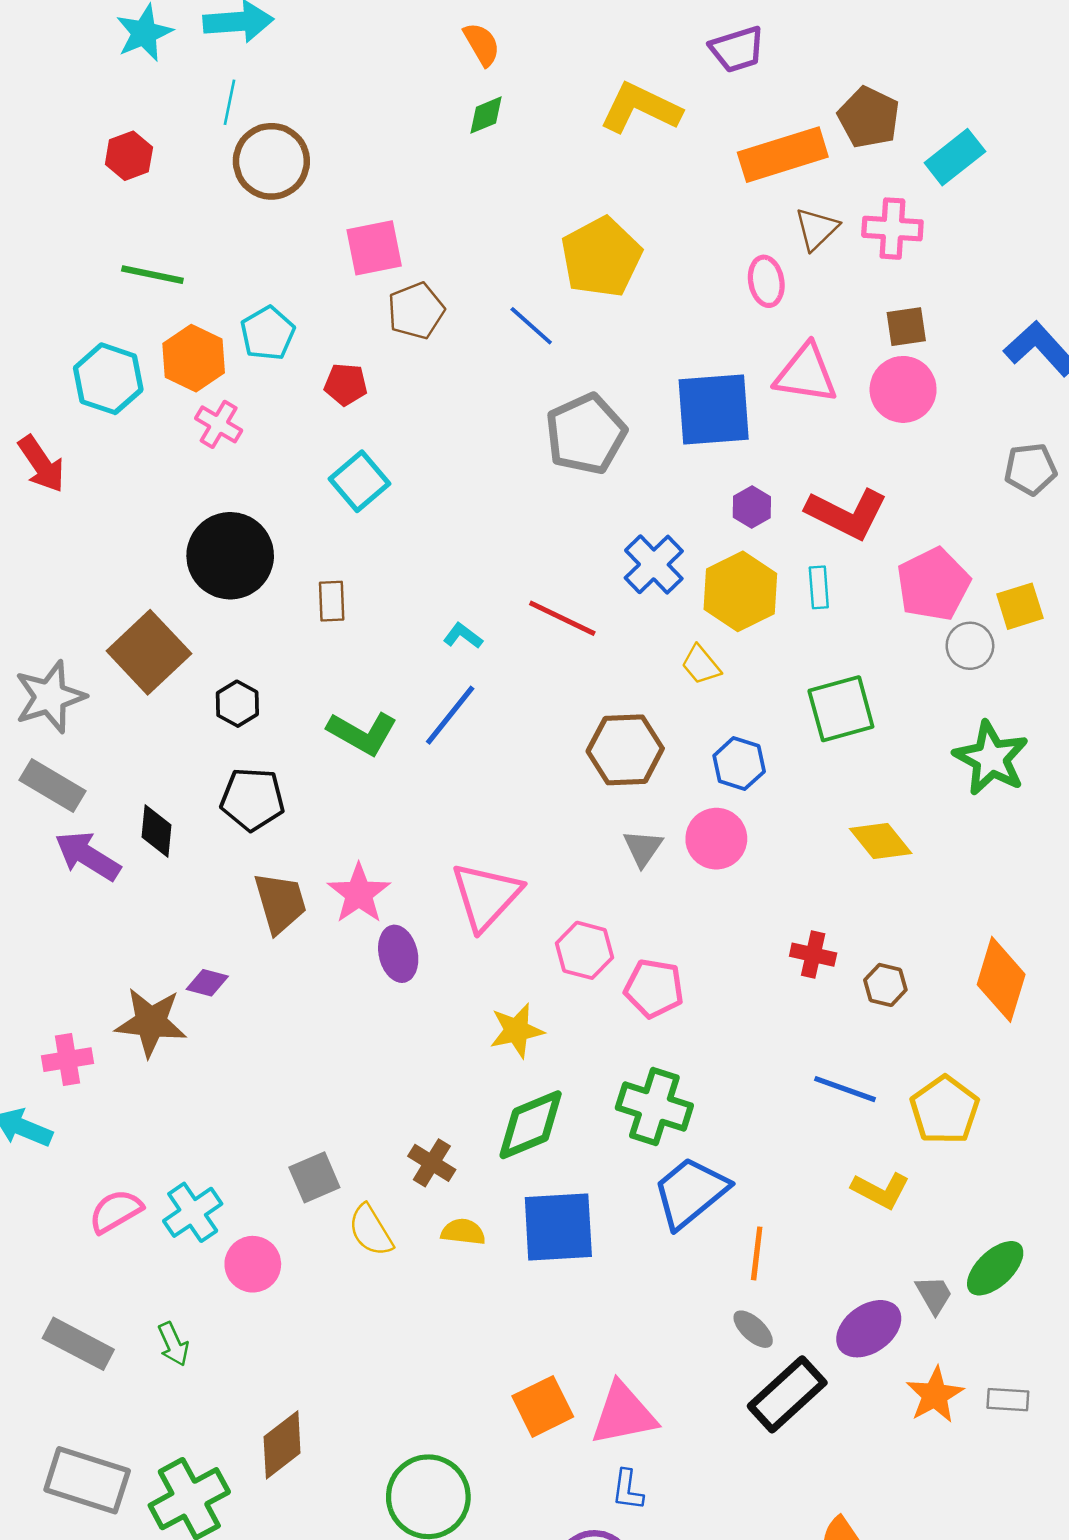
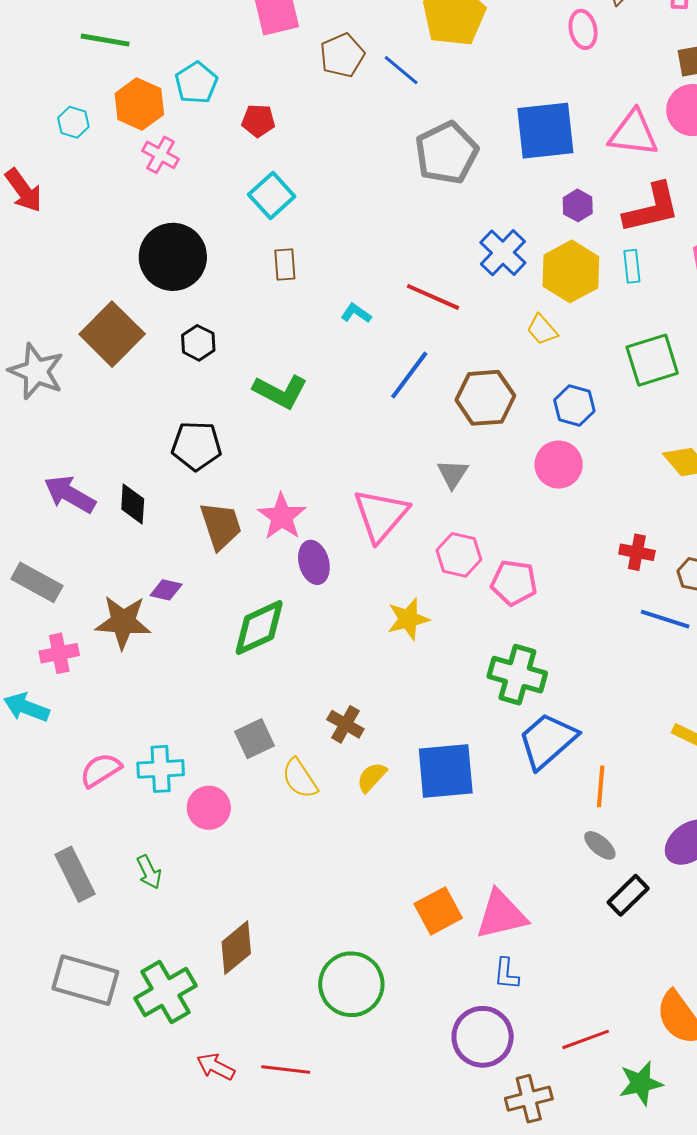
brown pentagon: (416, 311) -> (342, 55), moved
pink triangle: (806, 374) -> (633, 133), moved
cyan hexagon: (108, 379) -> (73, 122), size x0.6
red L-shape: (847, 514) -> (652, 208), turned -38
brown rectangle: (332, 601) -> (285, 264), moved
gray star: (50, 697) -> (36, 371), turned -30
black hexagon: (237, 704) -> (198, 343), moved
blue line: (450, 715) -> (409, 375), moved
gray rectangle: (52, 786) -> (37, 582), moved
black diamond: (156, 831) -> (133, 504), moved
gray triangle: (643, 848) -> (453, 474), moved
blue line: (845, 1089) -> (665, 619), moved
green diamond: (531, 1125) -> (259, 628), moved
cyan cross: (193, 1212) -> (161, 769), turned 33
yellow semicircle: (463, 1232) -> (372, 777), turned -52
gray rectangle: (78, 1344) -> (75, 874), turned 38
black rectangle: (787, 1394) -> (628, 895), size x0.7

